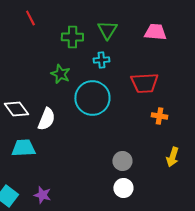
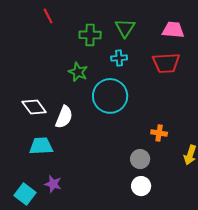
red trapezoid: (144, 83) -> (166, 63), moved
orange cross: (159, 116) -> (159, 133), moved
purple star: (42, 195) -> (53, 184), moved

